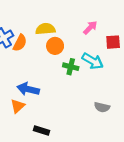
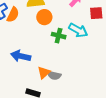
orange triangle: (18, 106) -> (44, 73), moved
gray semicircle: (102, 107) -> (54, 75), moved

